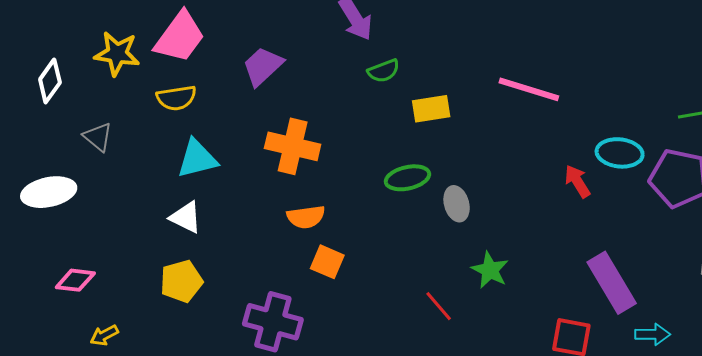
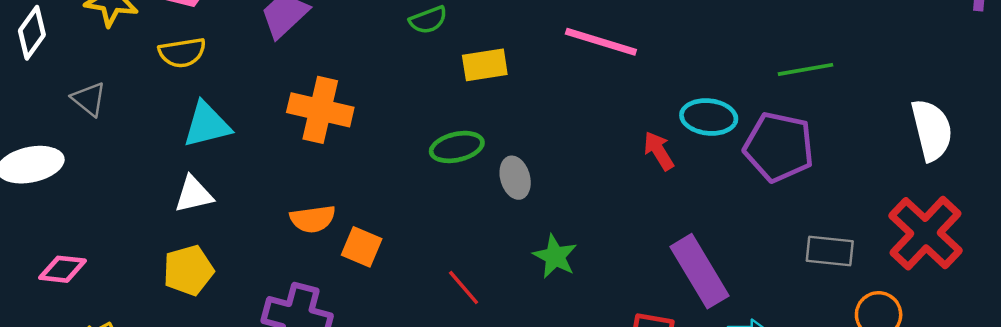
white triangle: (186, 217) -> (194, 194), turned -39
orange semicircle: (306, 217) -> (313, 219), moved
red line: (439, 306) -> (464, 287), moved

